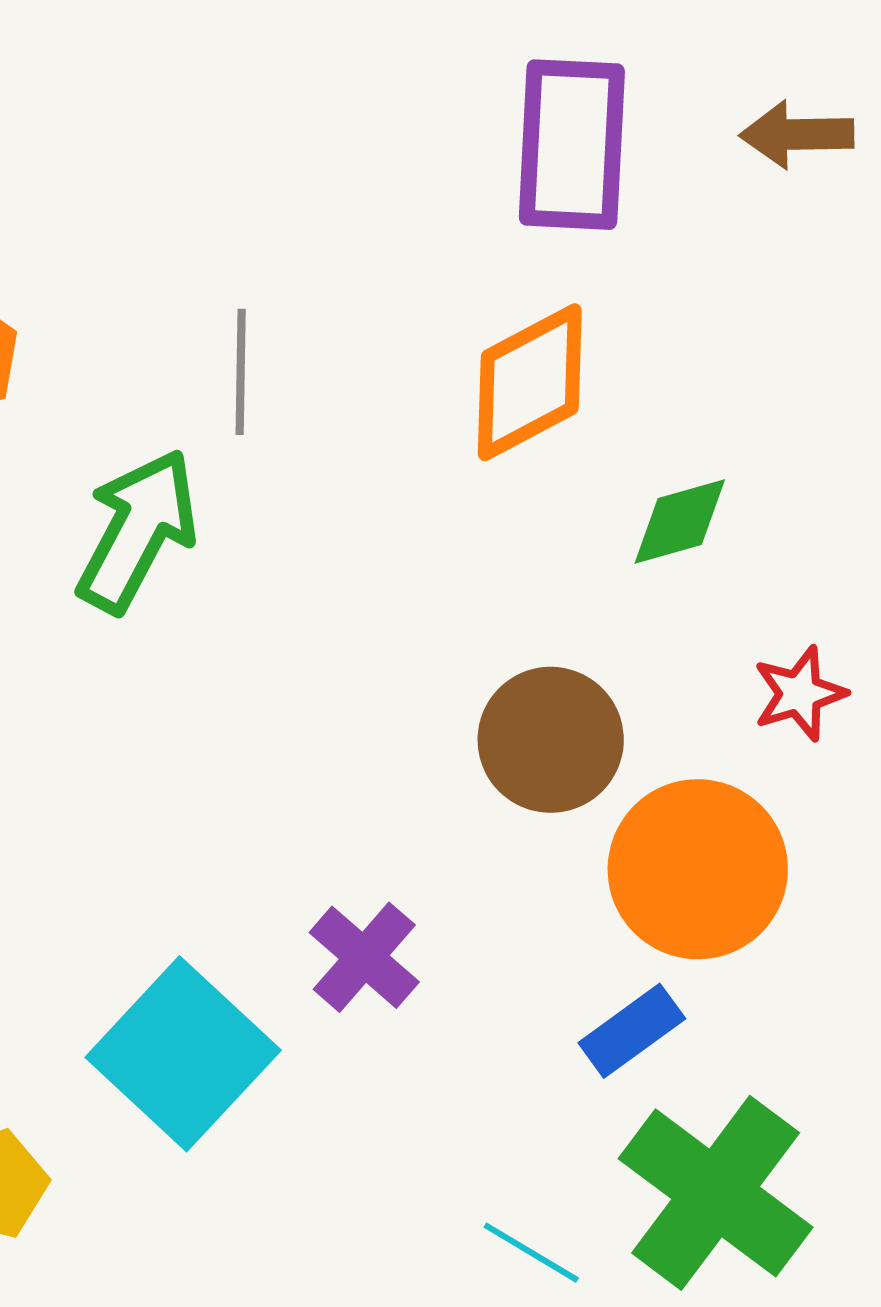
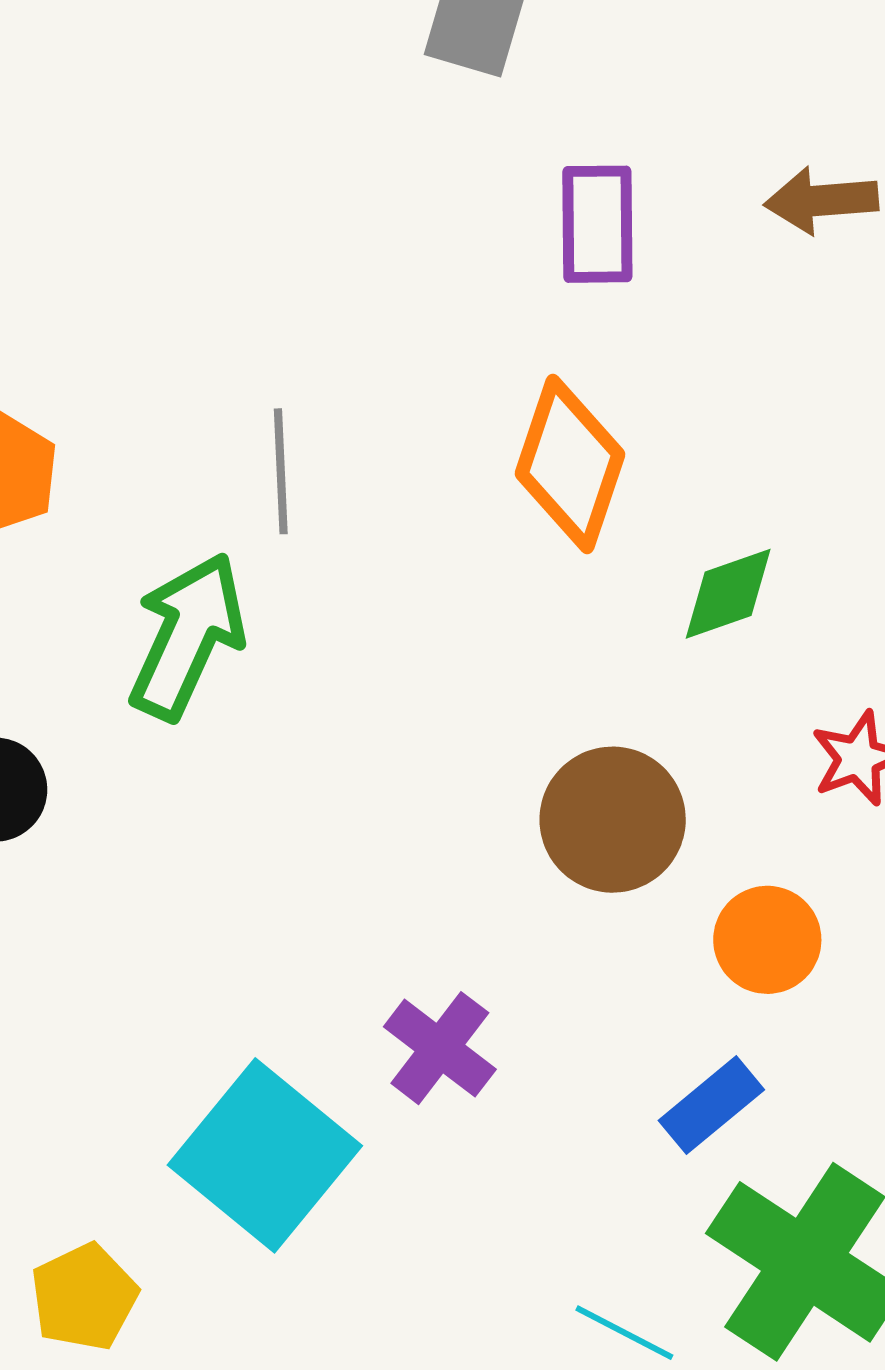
purple rectangle: (572, 145) -> (597, 224), size x0.7
orange diamond: (530, 382) -> (570, 464), turned -40
orange circle: (698, 869) -> (767, 940), size x0.6

